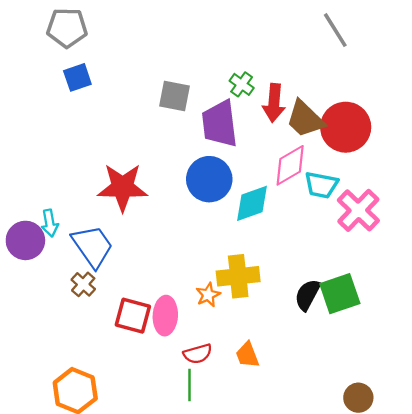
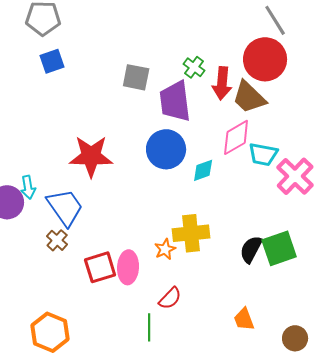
red circle: (346, 127) -> (265, 59), moved
cyan diamond: (252, 203) -> (203, 170), size x0.7
red square: (133, 316) -> (100, 267), turned -32
red semicircle: (198, 354) -> (170, 298), moved, turned -30
orange trapezoid: (247, 355) -> (244, 319), moved

